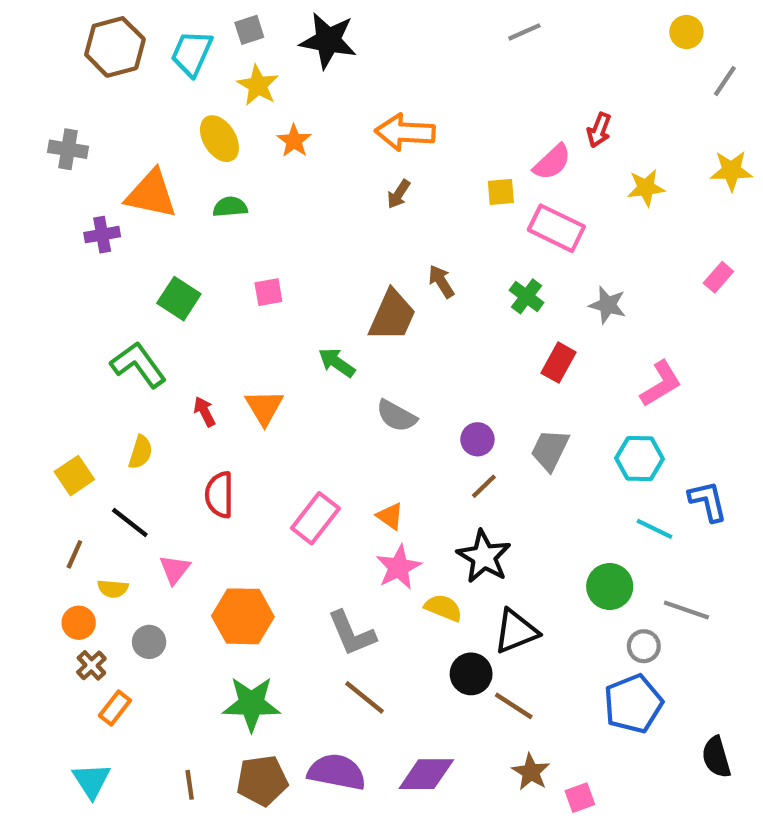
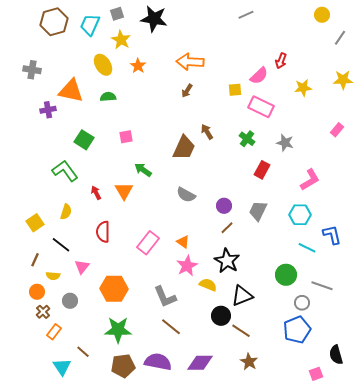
green arrow: (337, 363) -> (143, 170), moved
cyan triangle: (91, 781) -> (62, 367), moved
brown line: (190, 785) -> (83, 352), moved, turned -40
pink square: (580, 798) -> (316, 374), moved

